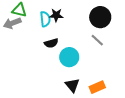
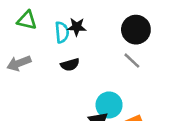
gray arrow: (12, 23) -> (19, 63), moved
cyan circle: (69, 57) -> (109, 105), moved

